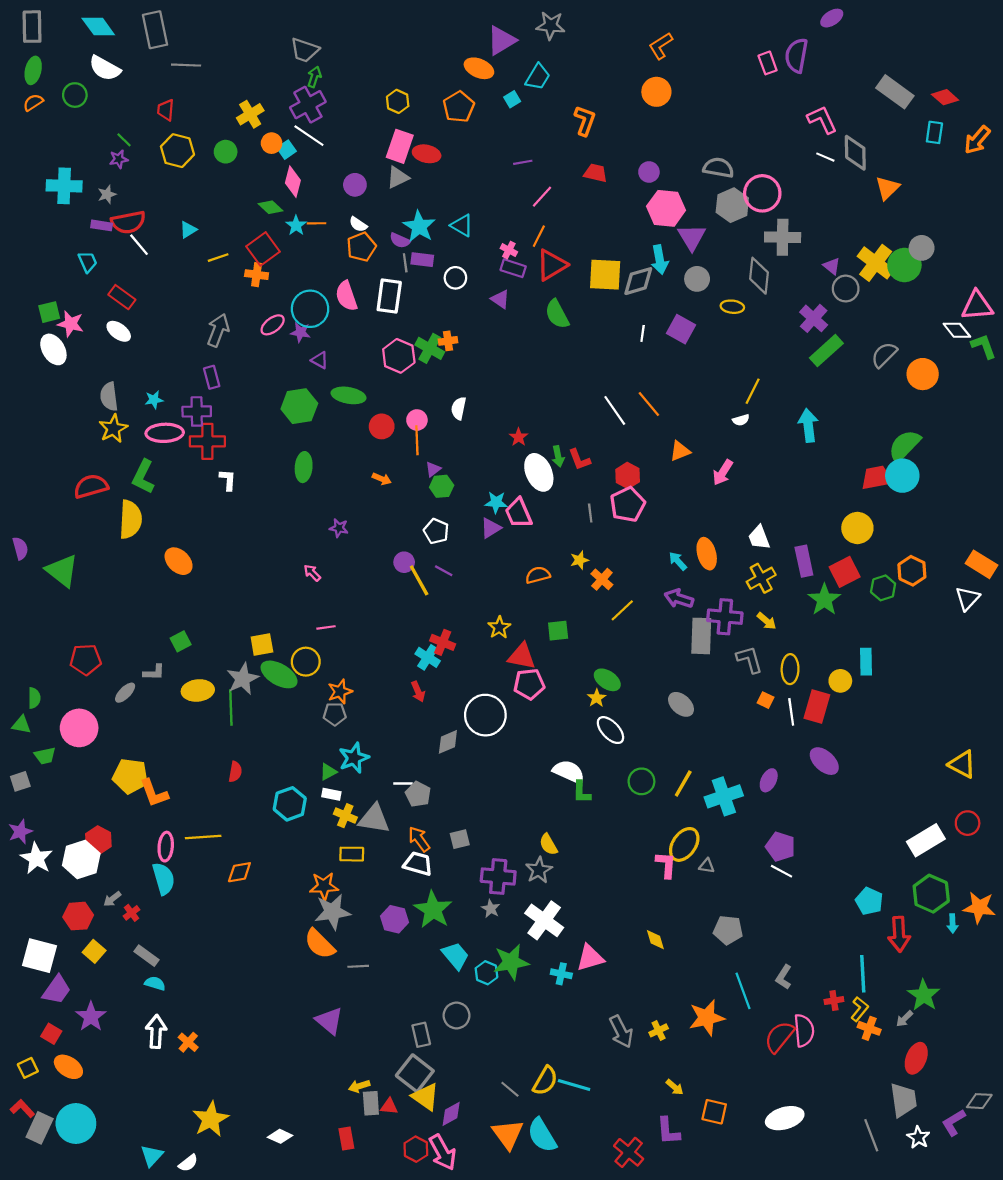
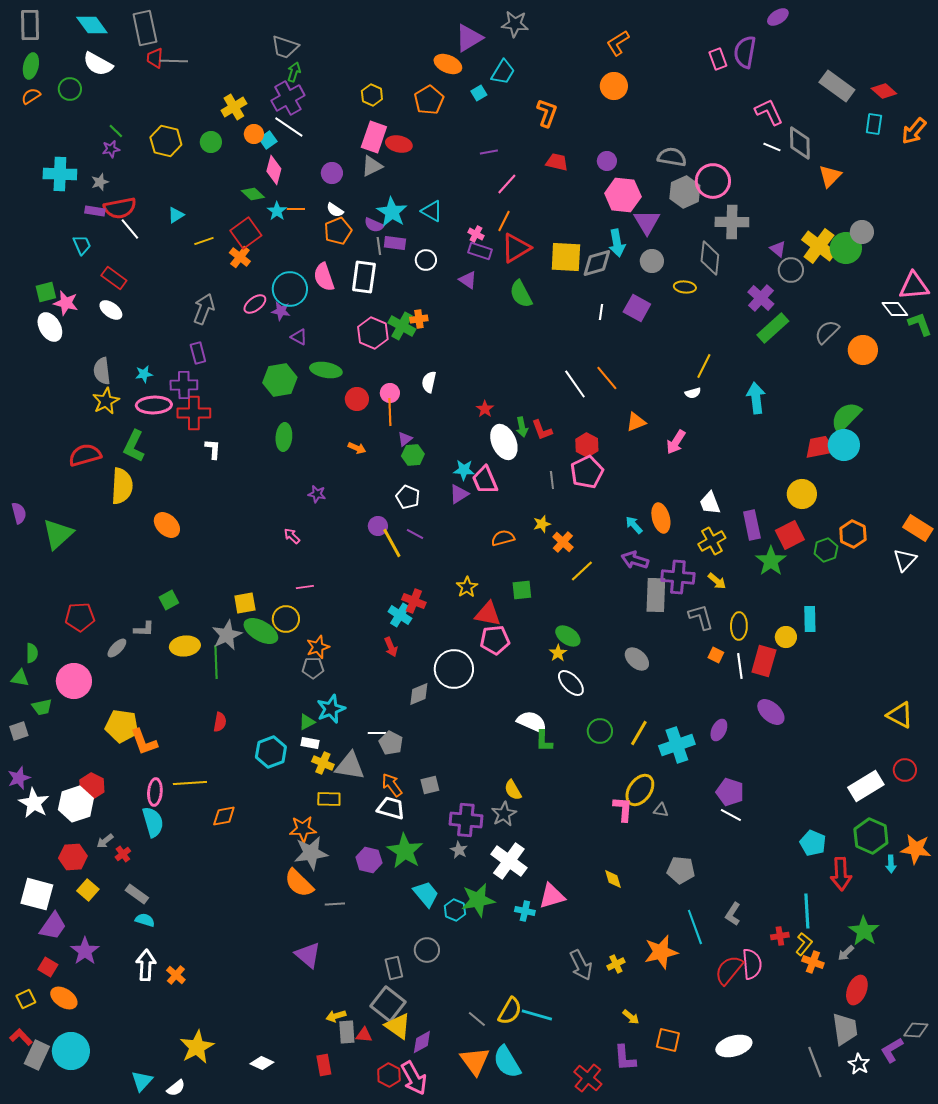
red trapezoid: (166, 110) -> (155, 58), moved
orange cross: (257, 275) -> (240, 257), turned 30
green triangle: (62, 571) -> (58, 534), turned 40

